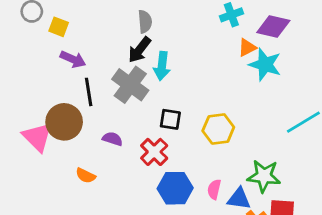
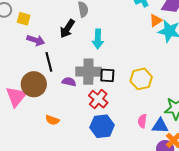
black arrow: (140, 50) -> (67, 29), moved
gray cross: (130, 85) -> (88, 72), moved, turned -30
pink triangle: (37, 137) -> (16, 96), turned 30
purple semicircle: (112, 139) -> (69, 82), moved
blue hexagon: (175, 188) -> (102, 126), moved

